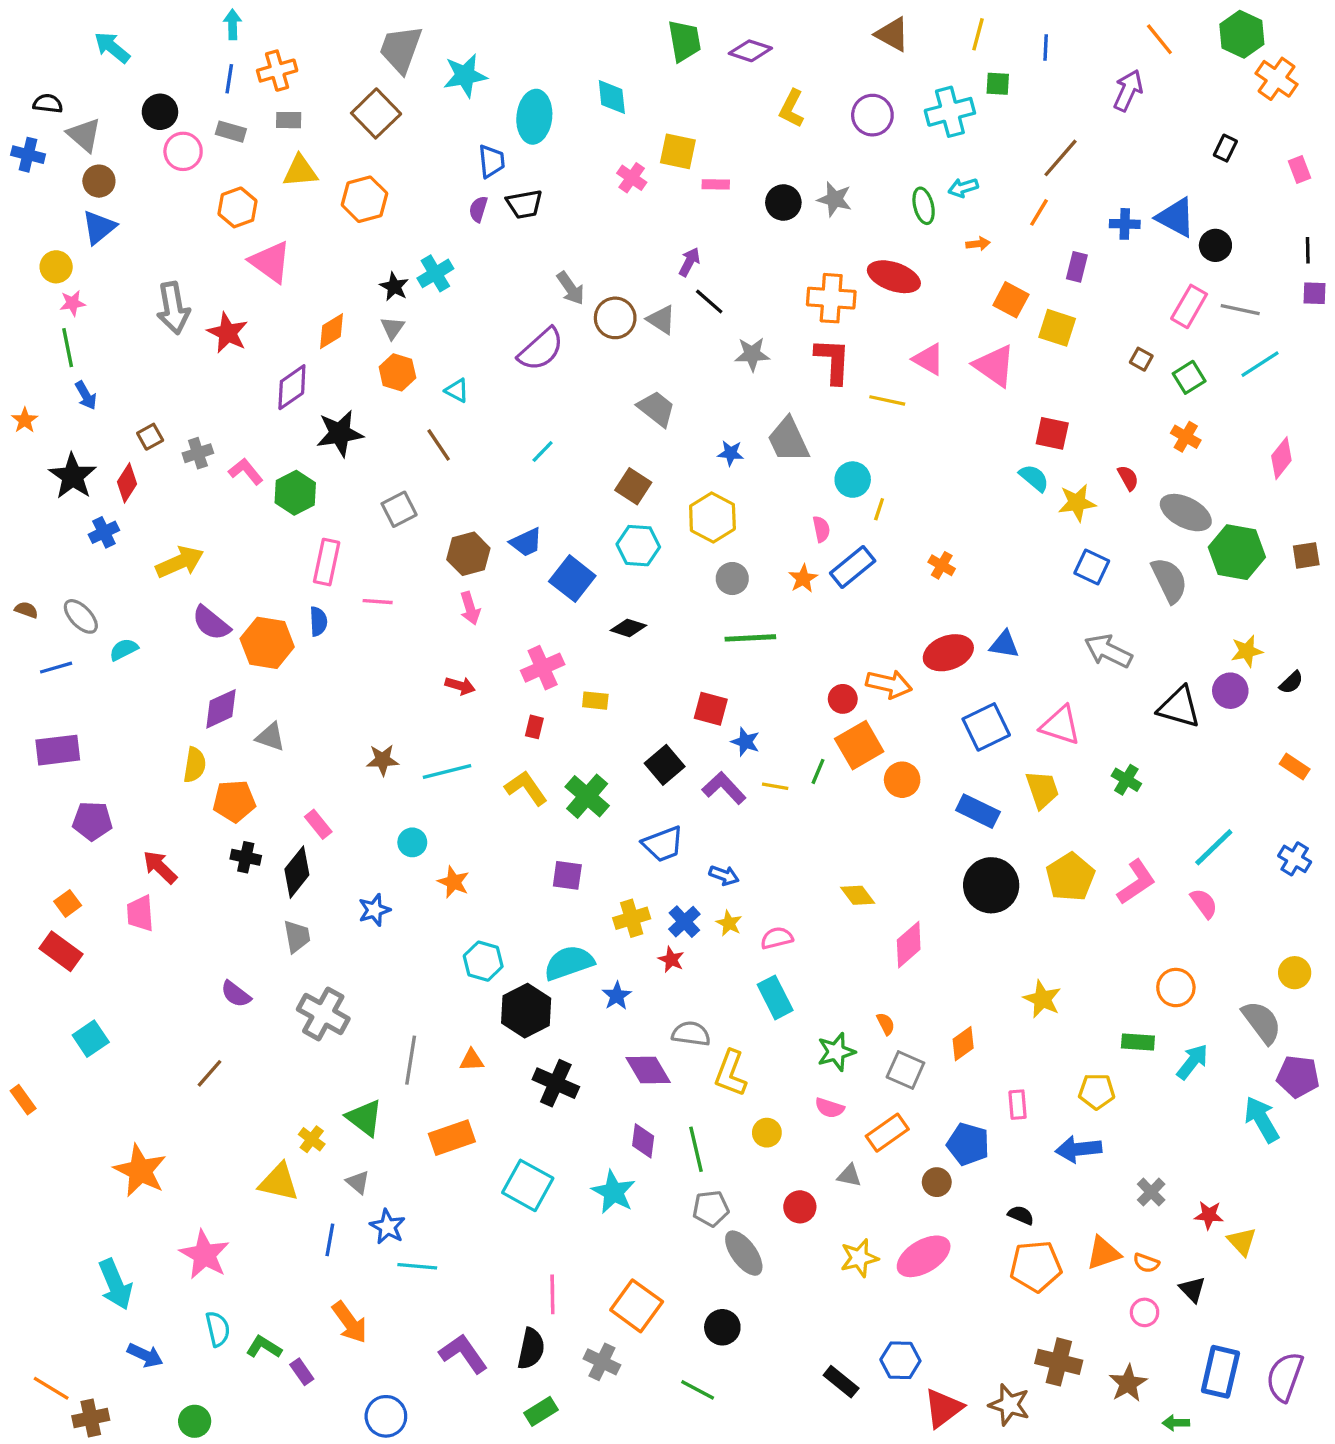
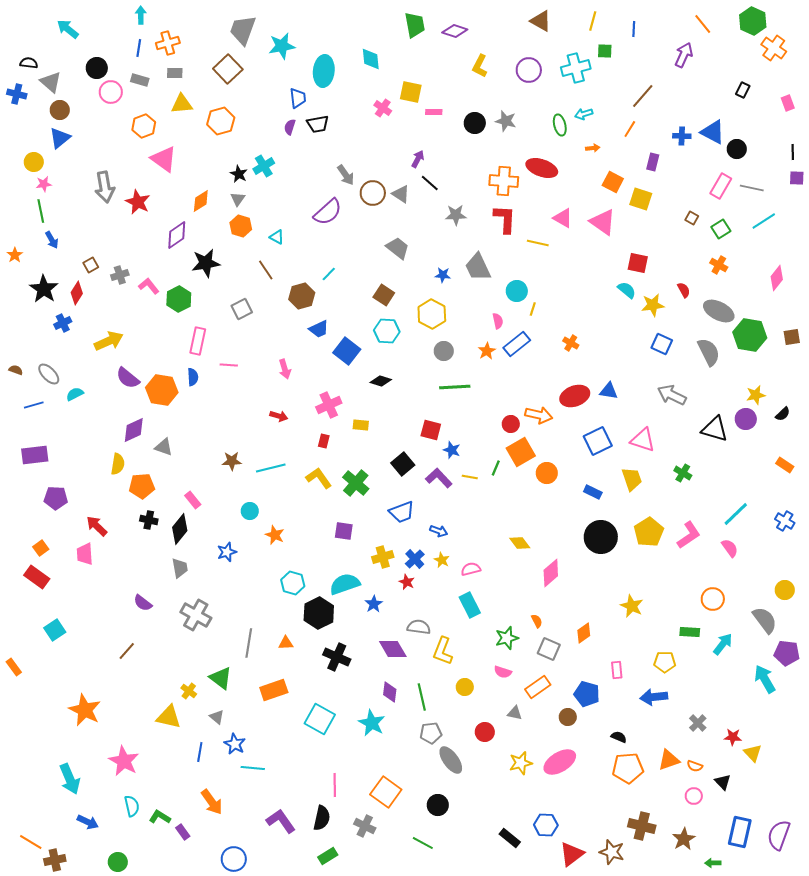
brown hexagon: (468, 554) -> (302, 296), moved
blue rectangle: (978, 811) -> (593, 492), size x0.7

